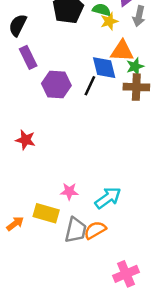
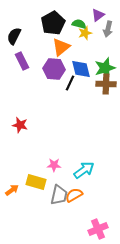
orange triangle: (122, 51) -> (61, 47), moved, turned -42
green star: (135, 66) -> (105, 68), size x1.5
purple hexagon: (56, 84) -> (54, 69), moved

